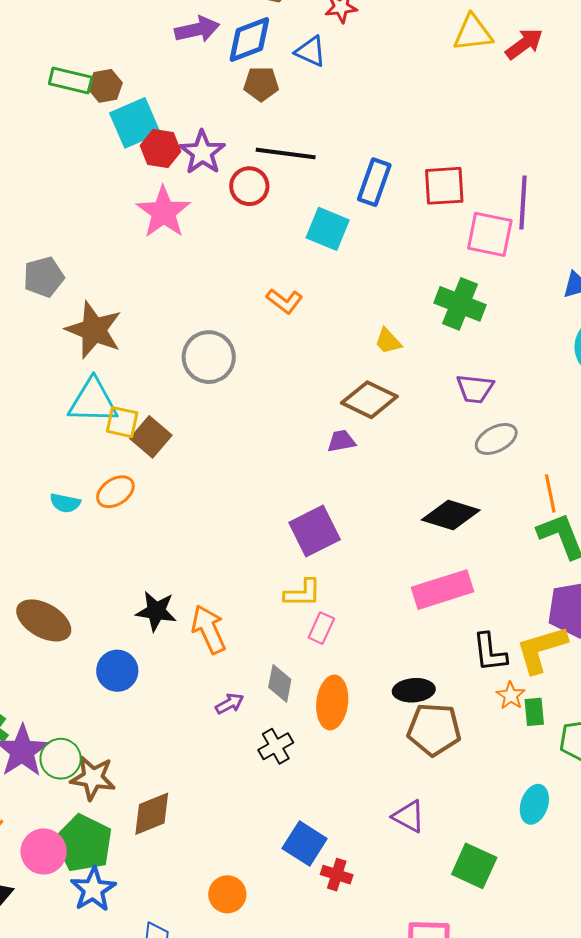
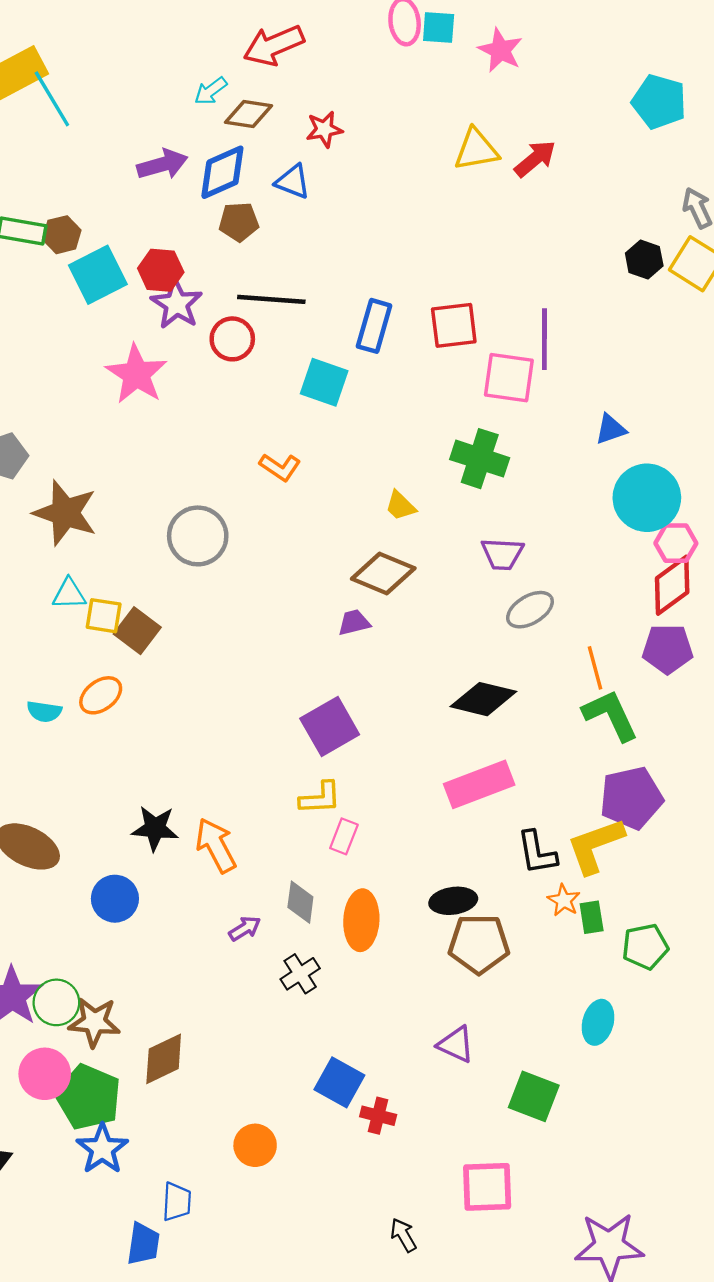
red hexagon: (161, 148) -> (161, 270), moved
cyan triangle: (93, 401) -> (69, 594), size x0.6
pink circle: (44, 851) -> (45, 1074), moved

